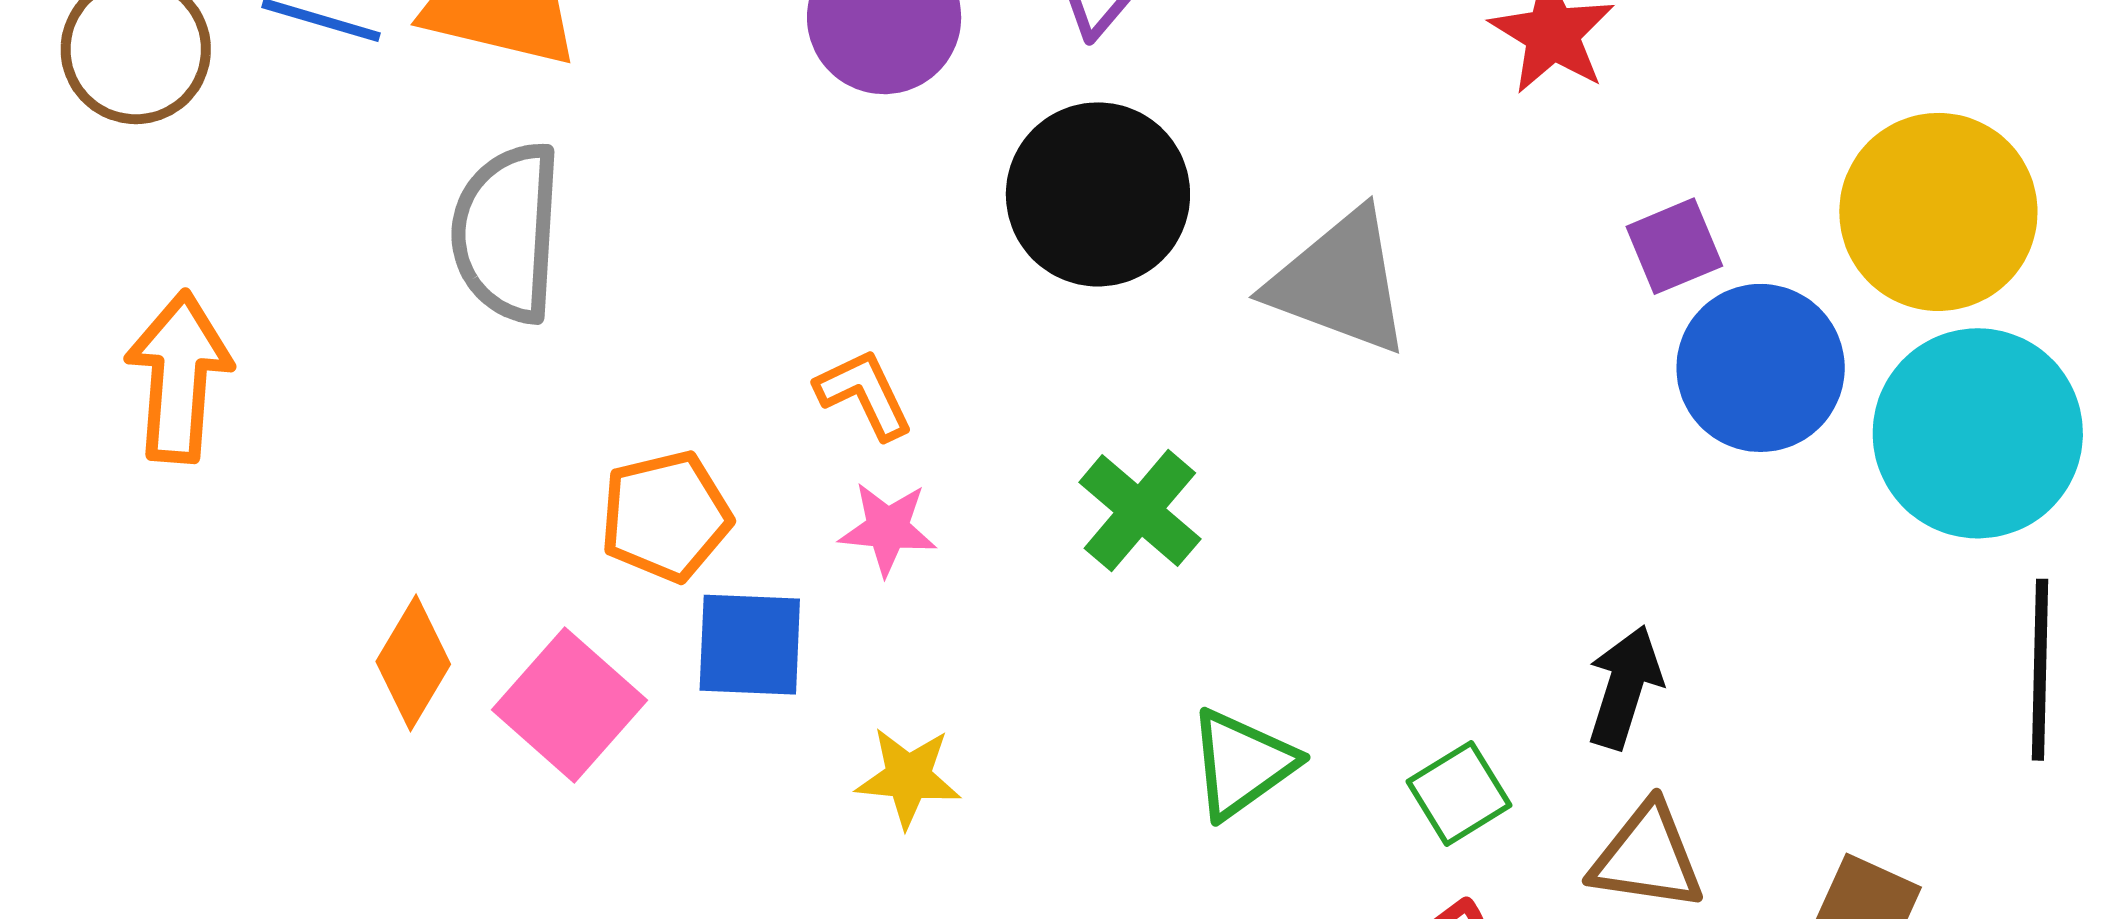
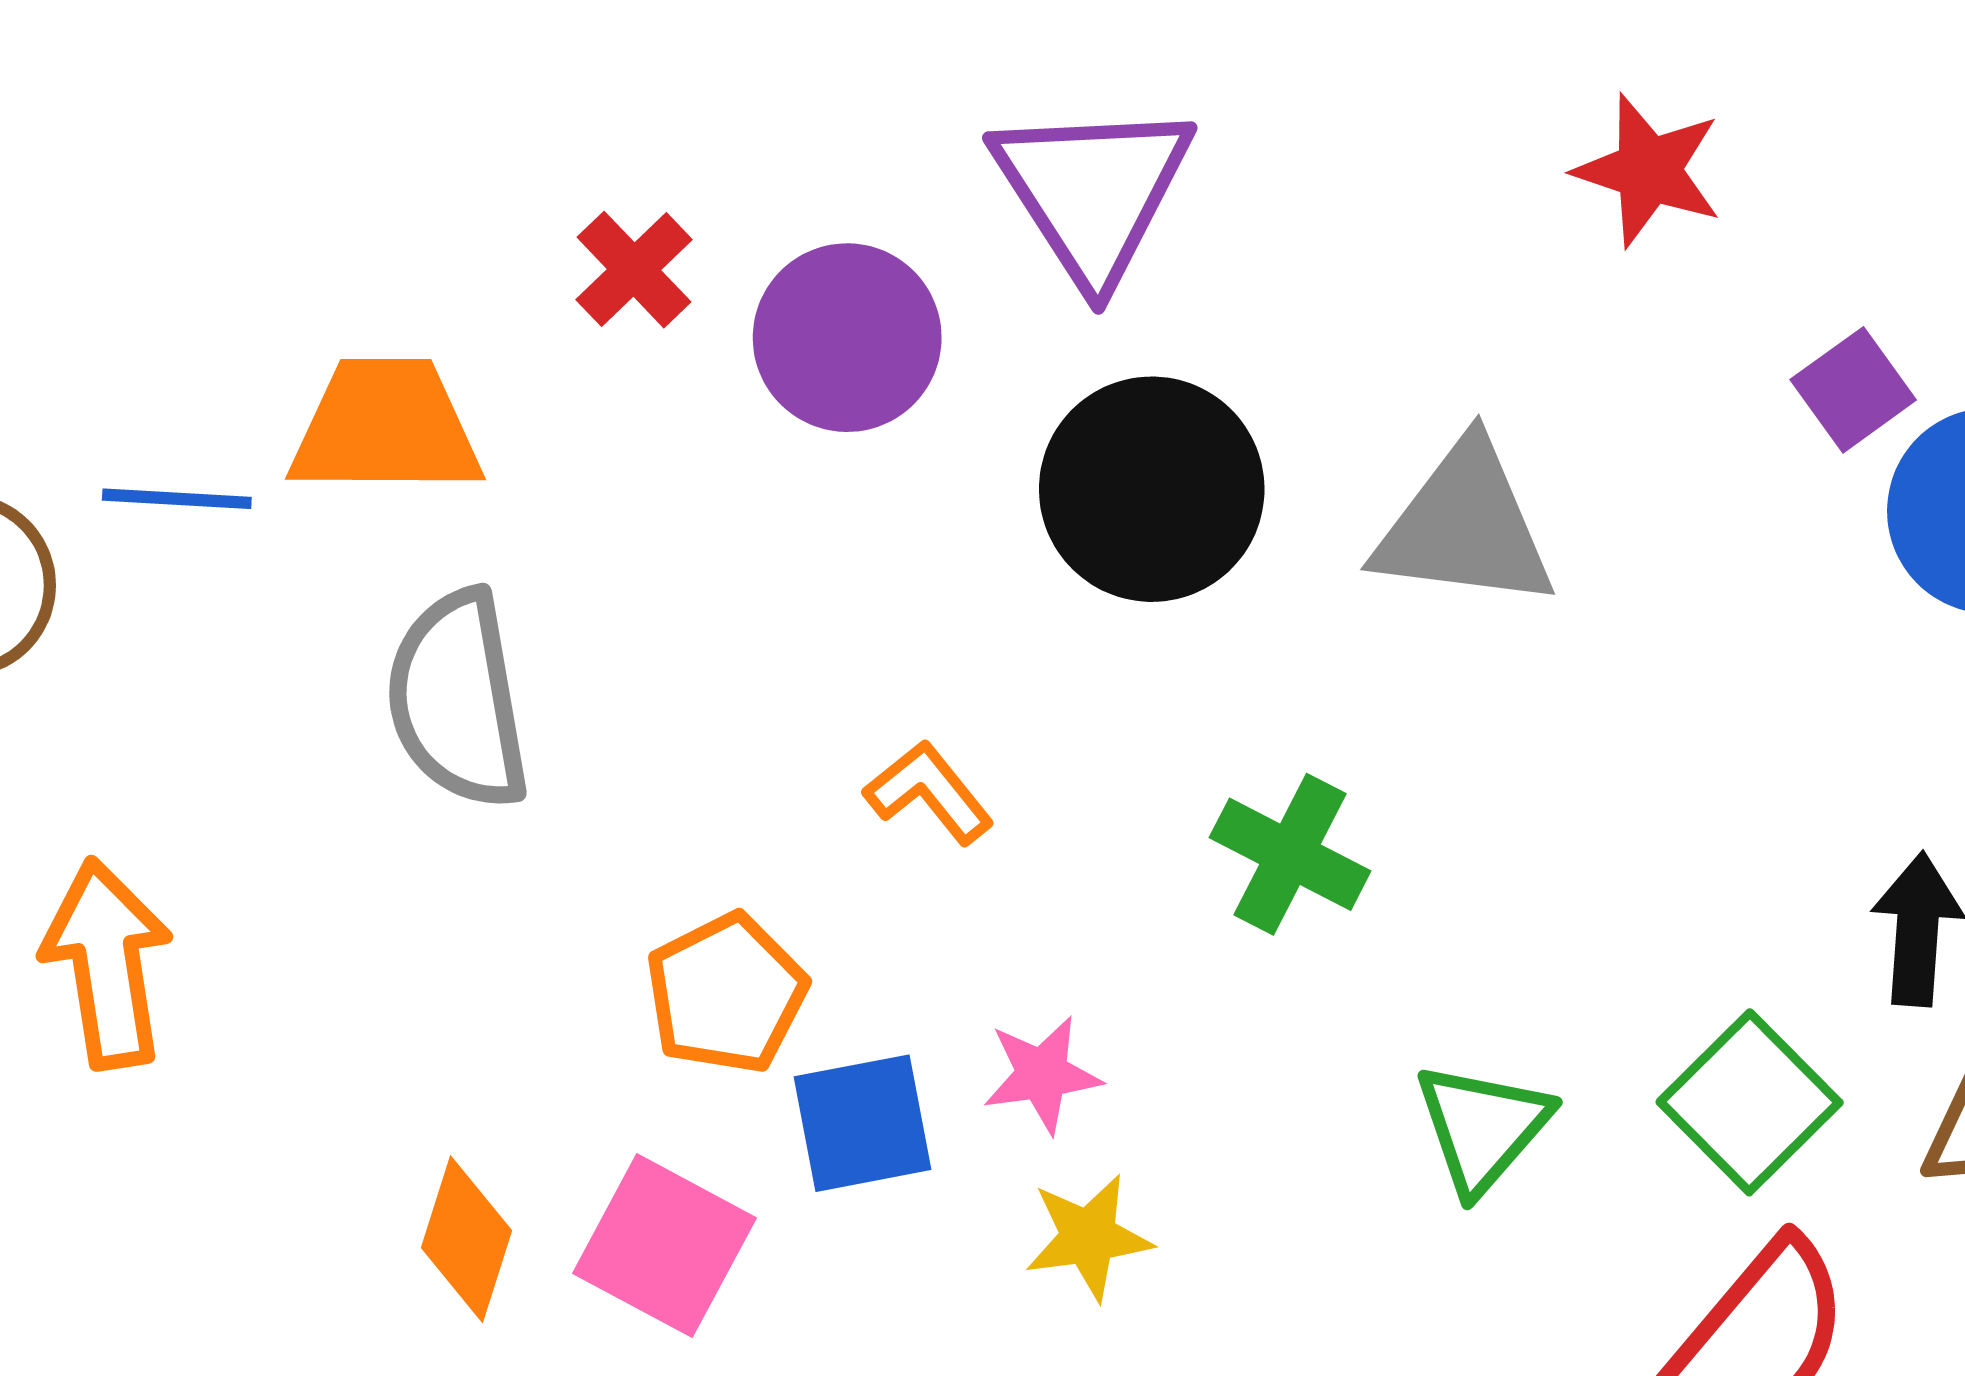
pink star: (888, 529) -> (1042, 1074), moved
green square: (1459, 793) -> (1750, 1102), size x1.4

